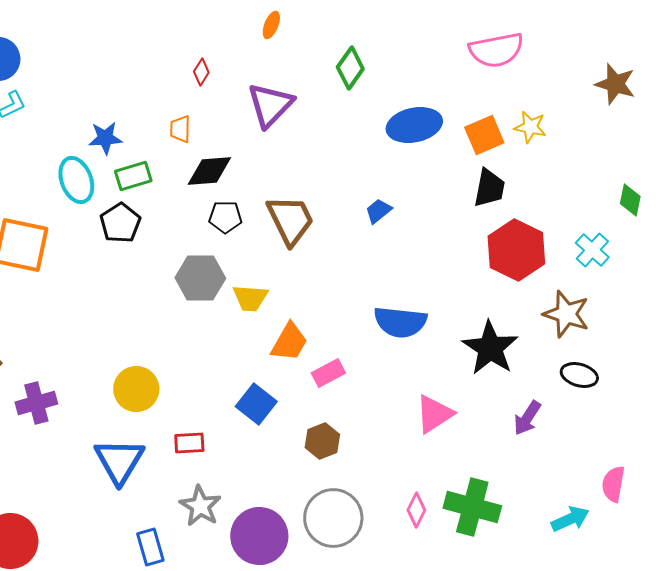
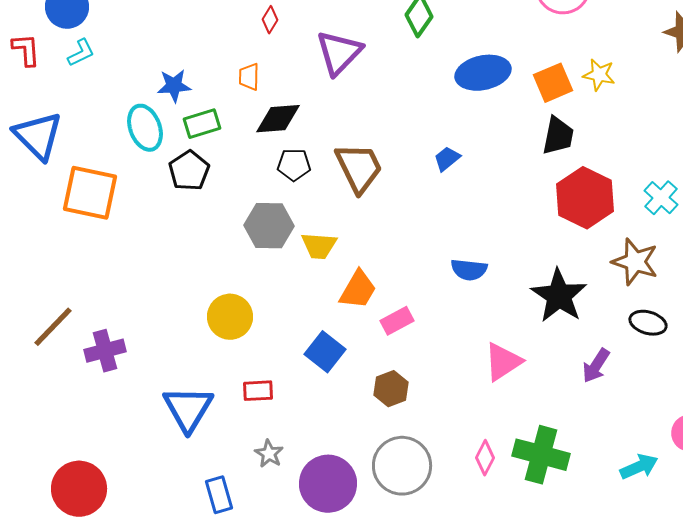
blue semicircle: (400, 322) -> (469, 270), size x0.7
yellow circle: (136, 389) -> (230, 317), moved
gray star: (200, 506) -> (269, 454), size x0.7

